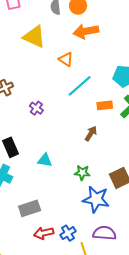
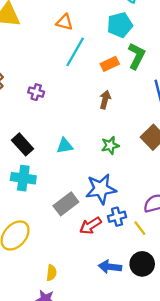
orange triangle: (66, 59) -> (65, 22), moved
blue star: (96, 199) -> (101, 189), moved
blue cross: (68, 233) -> (117, 217), turned 35

